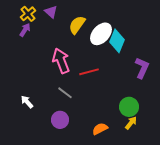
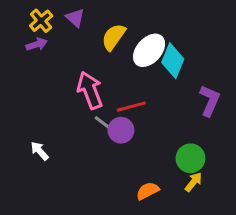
purple arrow: (25, 30) -> (37, 44), turned 40
gray line: (65, 93) -> (105, 124), moved
purple circle: (60, 120) -> (121, 130), moved

